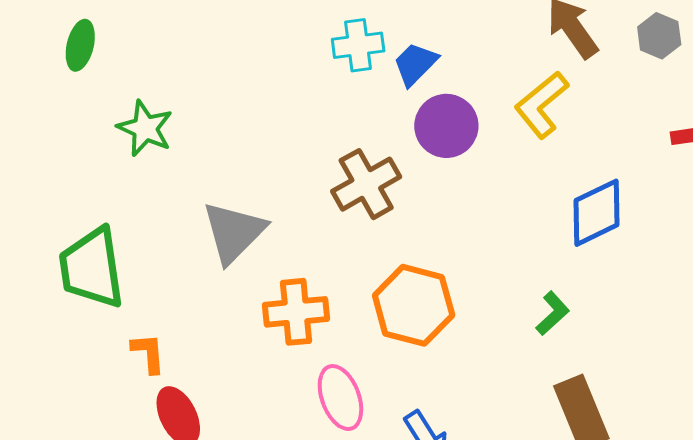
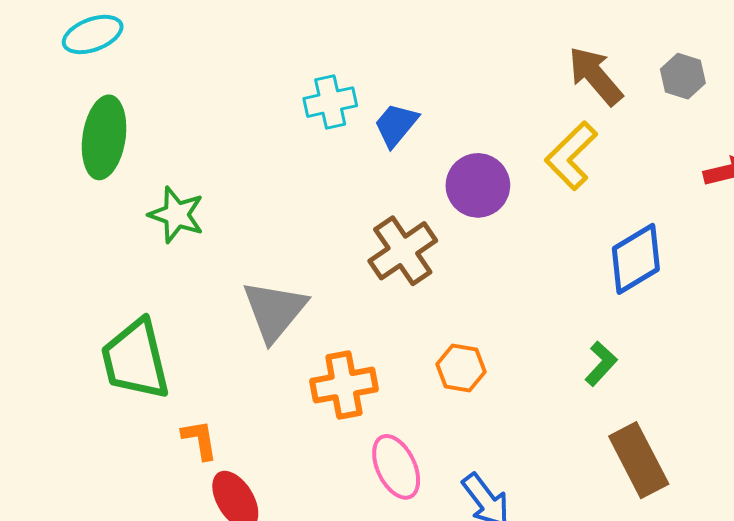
green ellipse: (80, 45) -> (104, 137), size x1.6
cyan cross: (358, 45) -> (330, 102), moved
blue trapezoid: (415, 64) -> (396, 125), moved
orange hexagon: (414, 305) -> (461, 368), size x0.6

